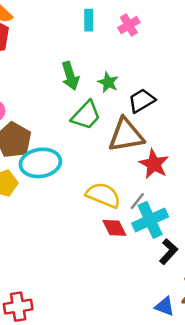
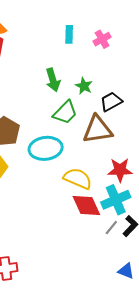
cyan ellipse: (40, 163) -> (46, 148), moved
red star: (154, 164) -> (120, 170), moved, turned -30
gray line: (137, 201) -> (111, 228), moved
red diamond: (114, 228) -> (86, 206), size x1.4

